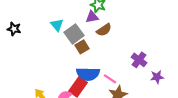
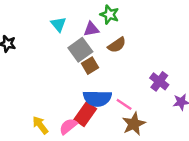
purple triangle: (92, 17) -> (91, 29), moved
cyan triangle: (57, 25) -> (58, 24), moved

